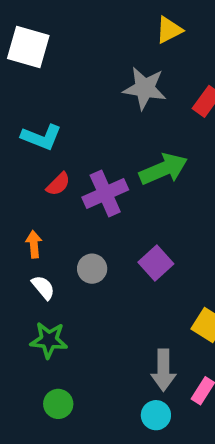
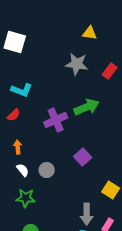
yellow triangle: (169, 30) -> (90, 33), turned 35
red semicircle: (58, 184) -> (14, 115), moved
gray circle: (92, 269) -> (47, 170), moved

